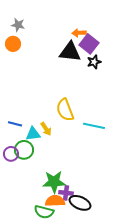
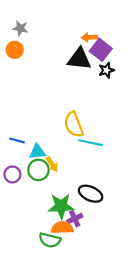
cyan line: (94, 126) -> (91, 143), moved
yellow arrow: (46, 129) -> (52, 164), moved
green circle: (24, 150) -> (38, 170), moved
purple cross: (66, 193) -> (75, 219), turned -32
black ellipse: (80, 203) -> (91, 194), moved

